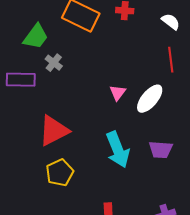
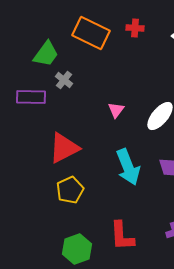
pink triangle: (118, 93) -> (116, 110), moved

